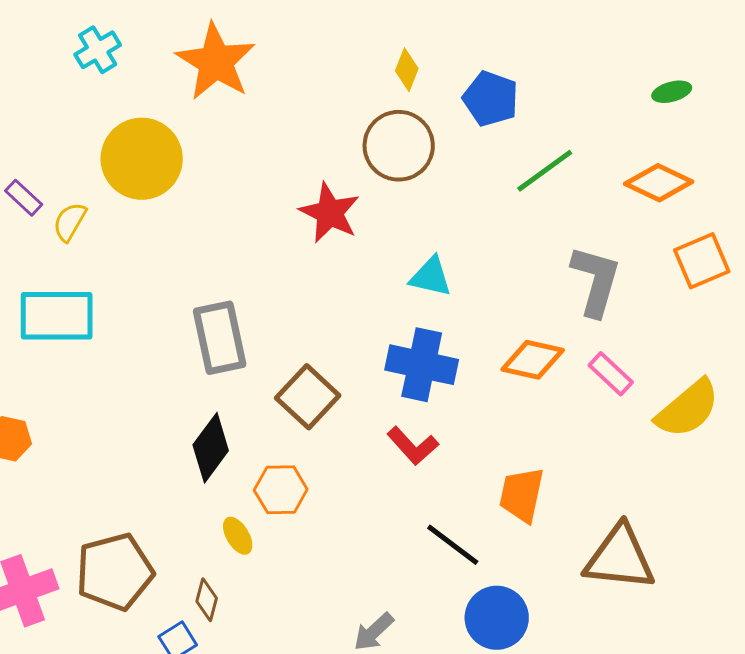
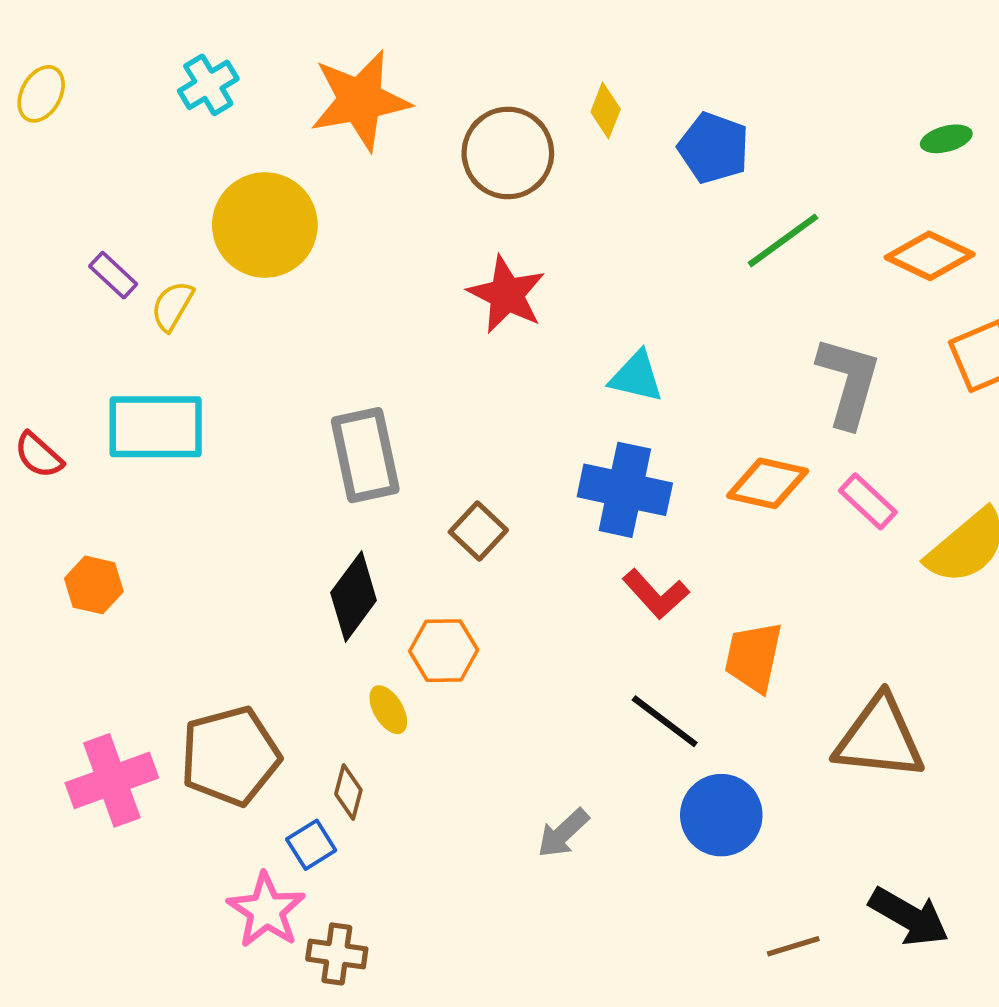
orange star: (216, 62) -> (360, 100), turned 30
brown circle: (399, 146) -> (508, 153), moved
brown square: (308, 397) -> (478, 531), size x0.7
red L-shape: (413, 446) -> (656, 594), moved

